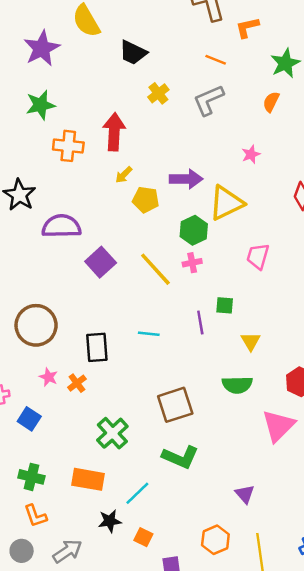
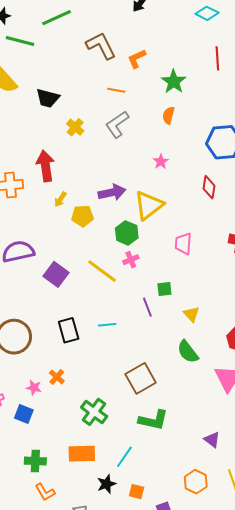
black rectangle: (97, 347) -> (69, 330), moved
pink star: (48, 377) -> (34, 388), moved
green semicircle: (237, 385) -> (188, 352), turned 65

